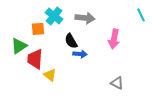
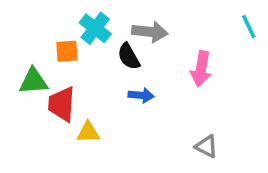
black semicircle: (71, 41) -> (129, 56), moved
green triangle: (19, 46) -> (33, 81), turned 30
yellow triangle: (50, 75) -> (88, 132), turned -40

